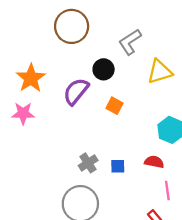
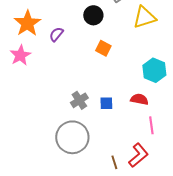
purple semicircle: (76, 91) -> (56, 34), moved, size x0.6
pink star: (23, 113) -> (20, 55), turned -30

